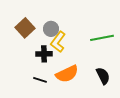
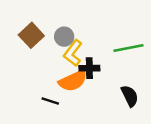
black cross: (44, 54) -> (89, 68), moved
orange semicircle: (67, 74) -> (73, 81), moved

